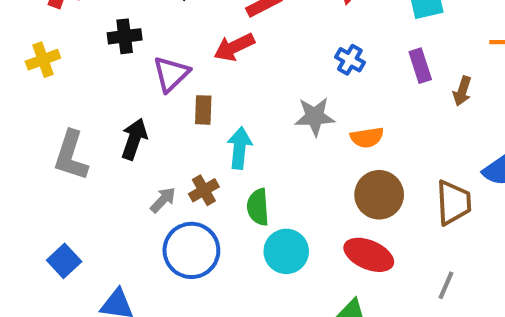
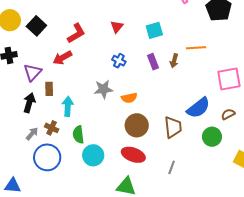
brown arrow: (462, 91) -> (174, 61), moved
black arrow: (134, 139) -> (29, 103), moved
brown cross: (204, 190) -> (52, 128), turned -32

